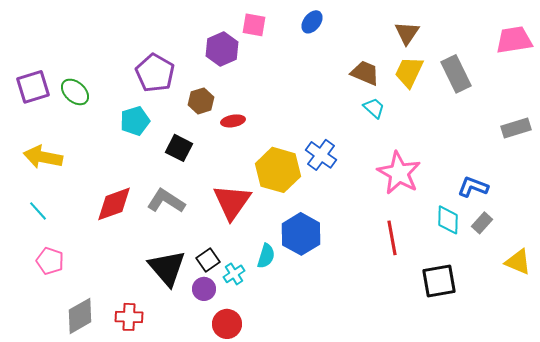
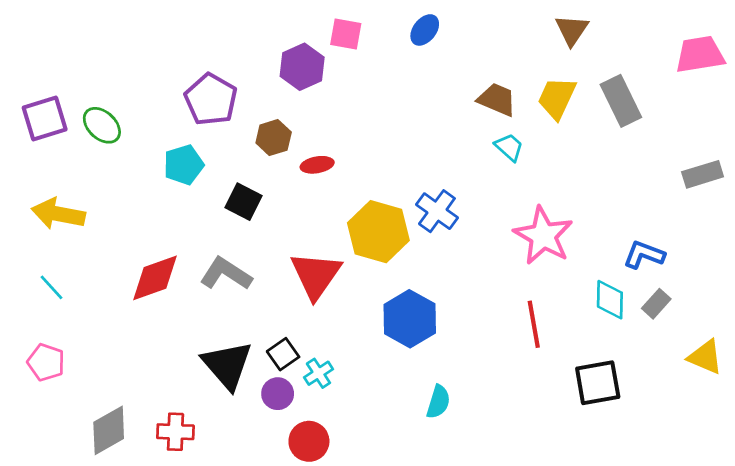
brown triangle: (407, 33) -> (572, 30), moved
cyan semicircle: (266, 256) -> (438, 402), moved
pink pentagon: (50, 261) -> (46, 362), moved

